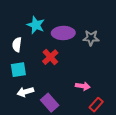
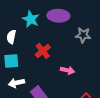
purple ellipse: (63, 33) -> (58, 16), moved
pink arrow: (83, 86) -> (67, 70), moved

